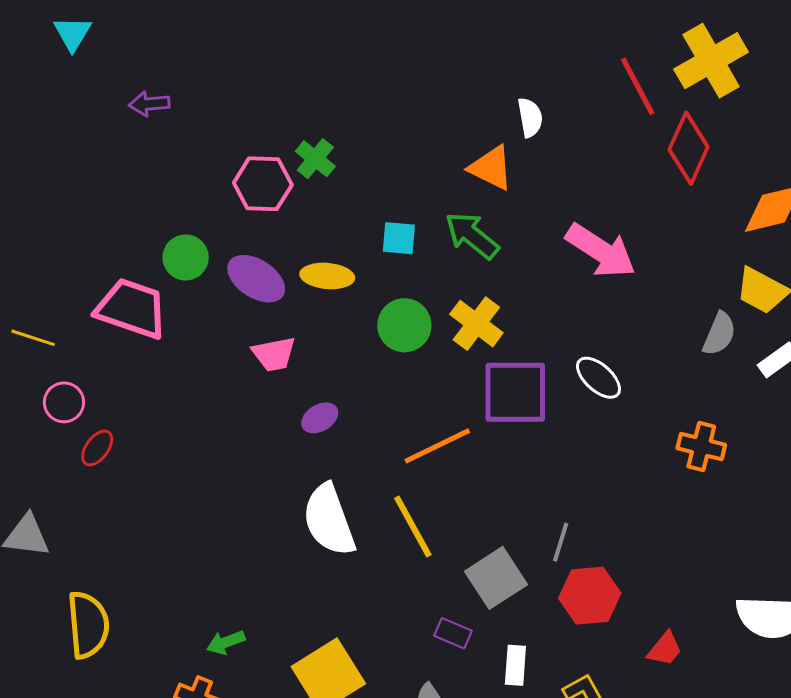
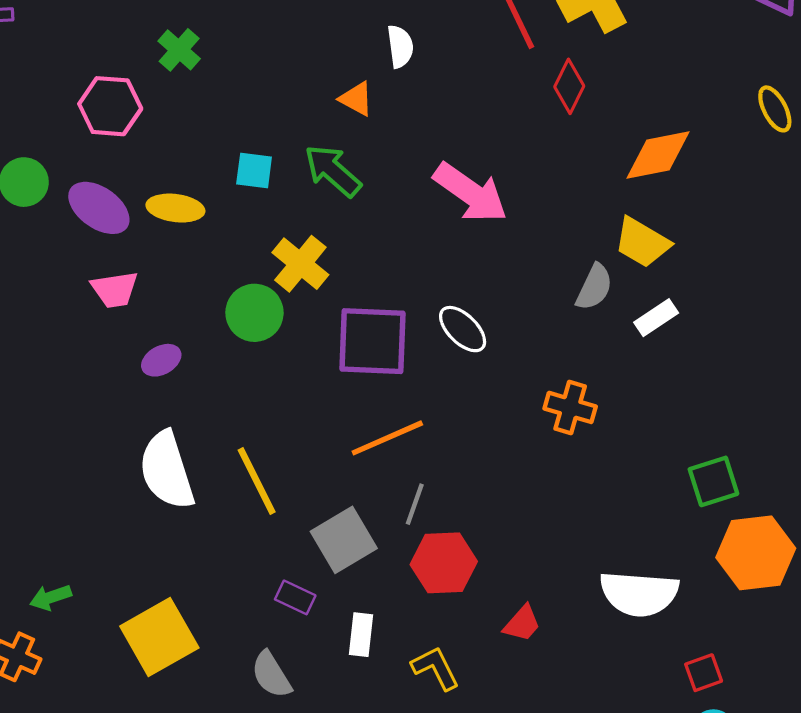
red diamond: (689, 148) -> (569, 86), size x0.7
green cross: (315, 159) -> (179, 50), moved
orange triangle: (491, 168) -> (356, 99), size x0.7
yellow cross: (476, 324) -> (300, 264), moved
green circle: (404, 325) -> (254, 313), moved
orange line: (437, 446) -> (387, 438), moved

